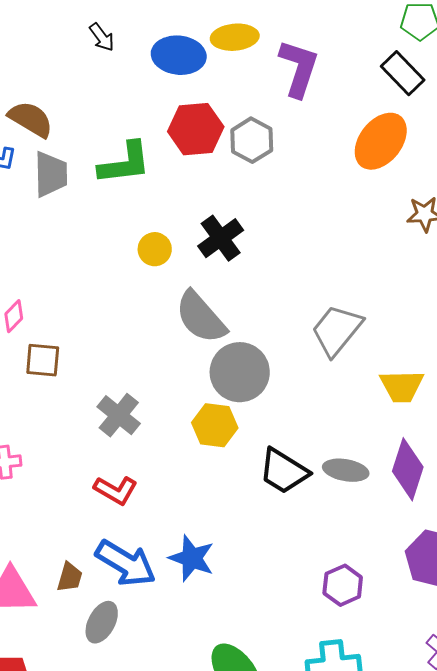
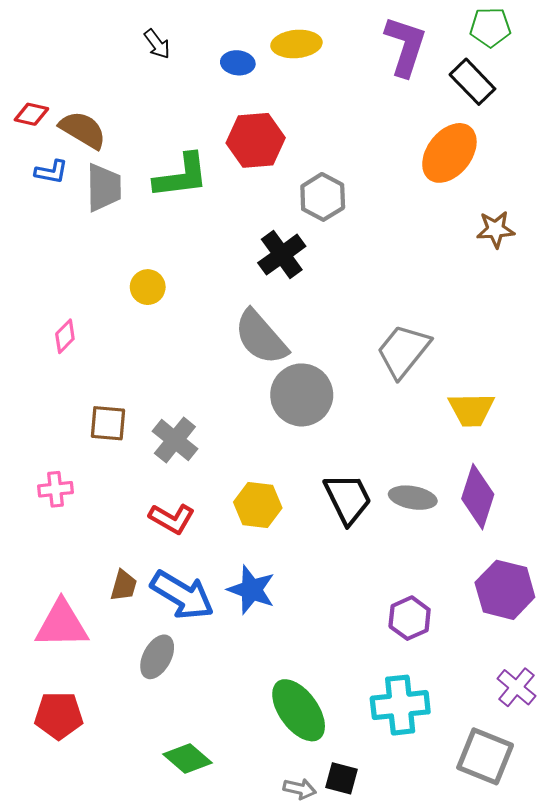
blue ellipse: (179, 55) -> (238, 63), size x0.6
purple L-shape: (299, 68) -> (405, 46), moved
gray hexagon: (252, 140) -> (323, 197), moved
yellow circle: (155, 249) -> (148, 287), moved
brown square: (43, 360) -> (108, 423), moved
yellow hexagon: (215, 425) -> (258, 505), moved
black trapezoid: (284, 471) -> (348, 499), turned -148
brown trapezoid: (70, 577) -> (124, 586), moved

